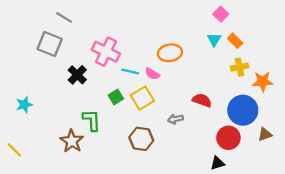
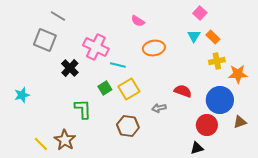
pink semicircle: (152, 74) -> (138, 21), moved
brown star: (72, 141) -> (65, 140), moved
yellow line: (14, 150) -> (41, 144), moved

